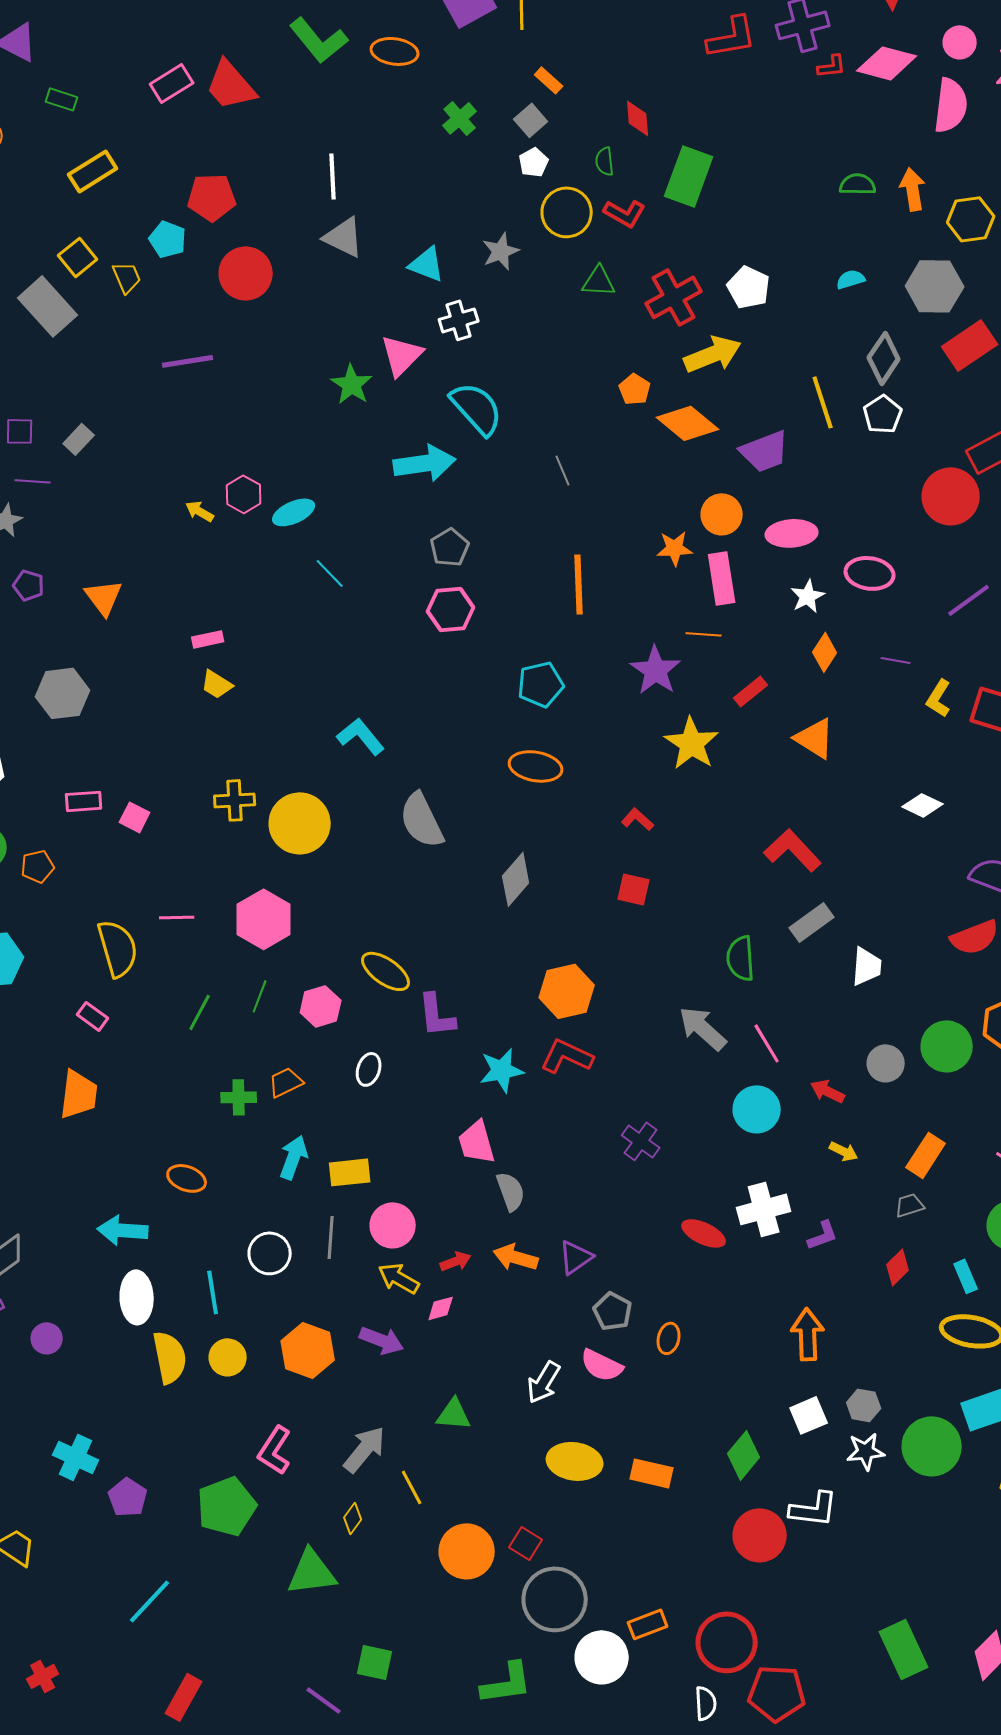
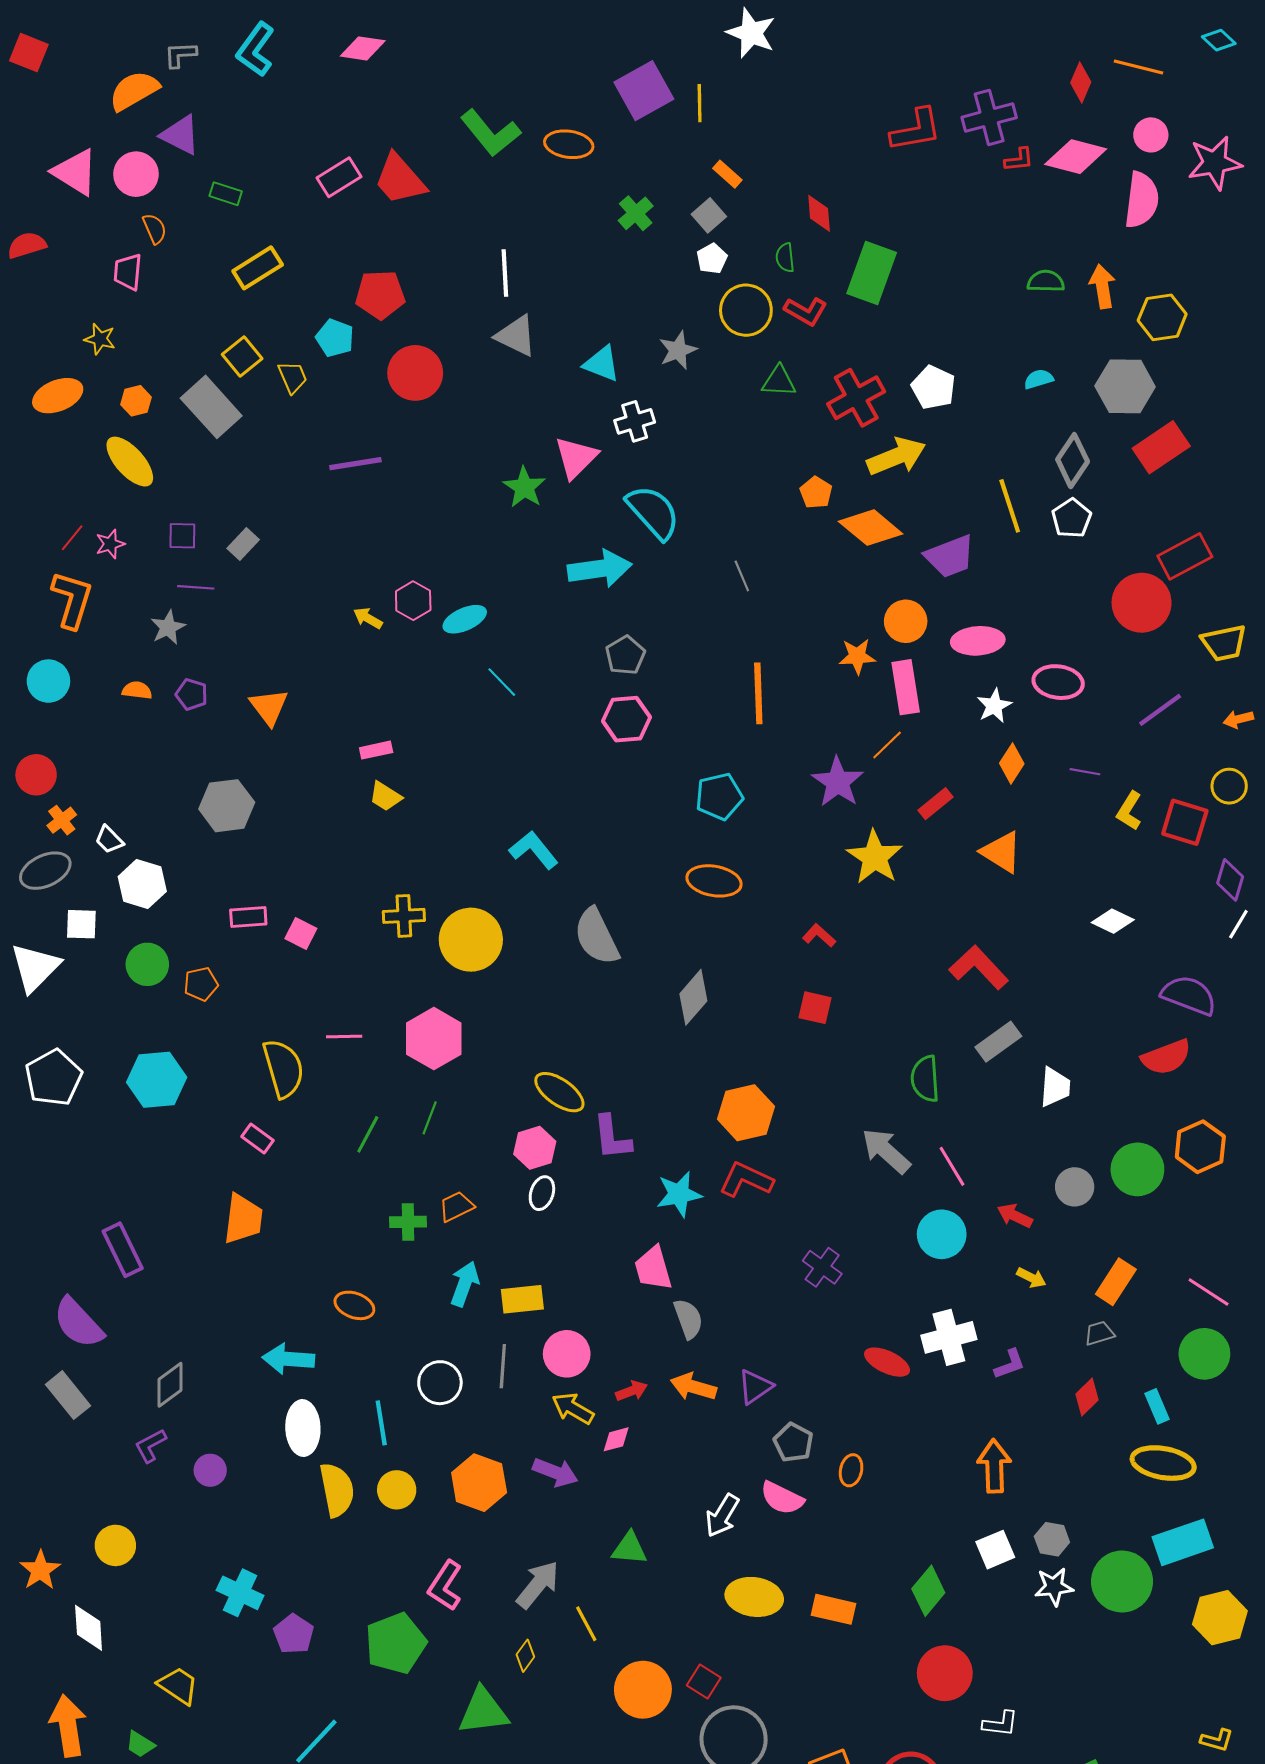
orange line: (704, 634) -> (887, 745), turned -48
pink hexagon: (321, 1006) -> (535, 1148), moved
white L-shape: (814, 1509) -> (1000, 1724), moved, size x0.7

